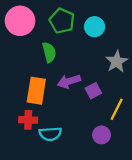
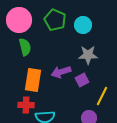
green semicircle: (49, 52) -> (25, 47), moved
gray star: (117, 62) -> (88, 55), moved, turned 30

